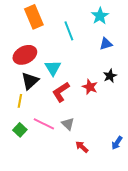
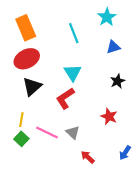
orange rectangle: (34, 17) -> (26, 28), moved
cyan triangle: (53, 68) -> (73, 73), moved
red star: (90, 87) -> (109, 116), moved
yellow line: (20, 101) -> (21, 120), moved

